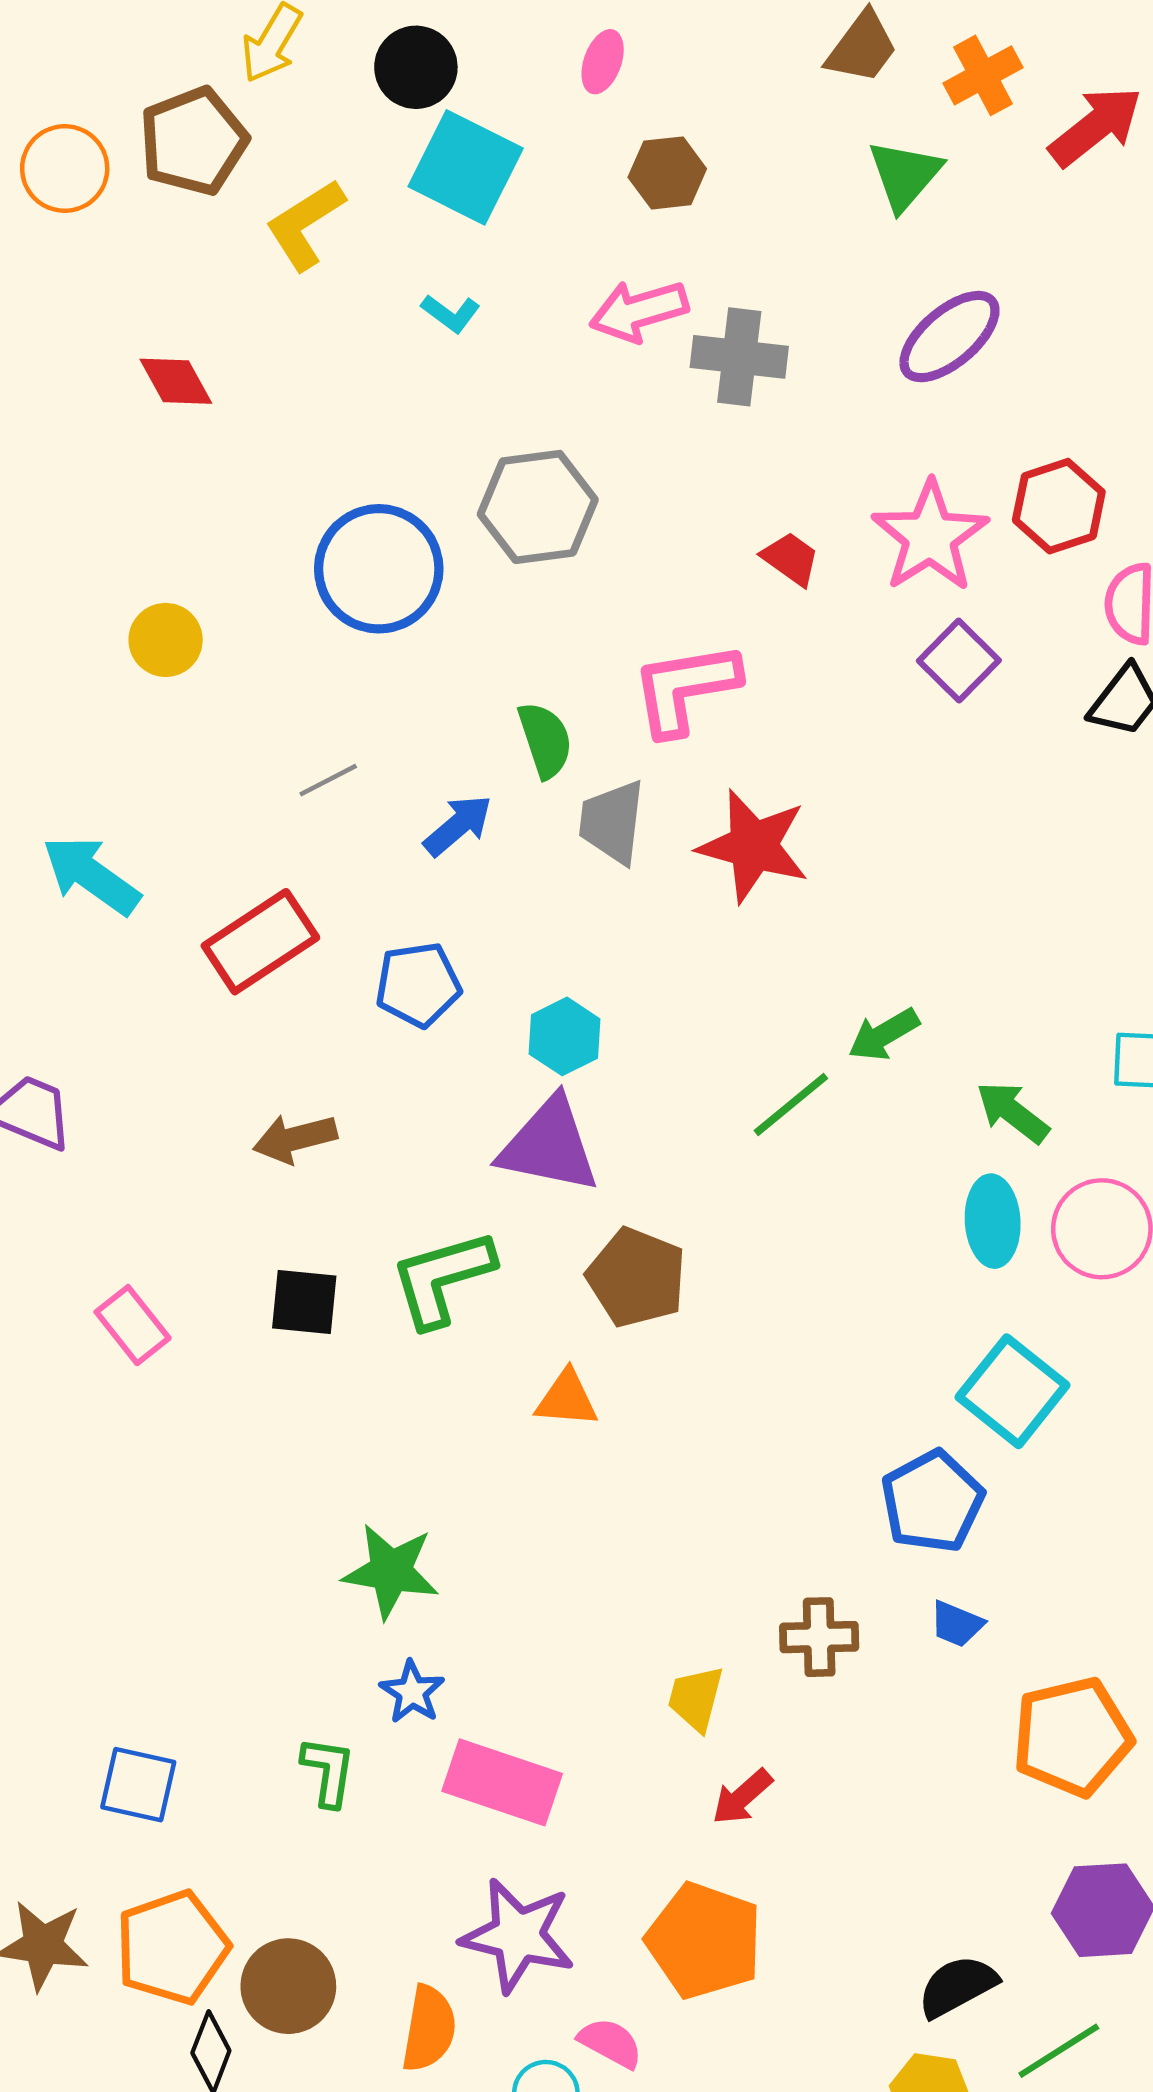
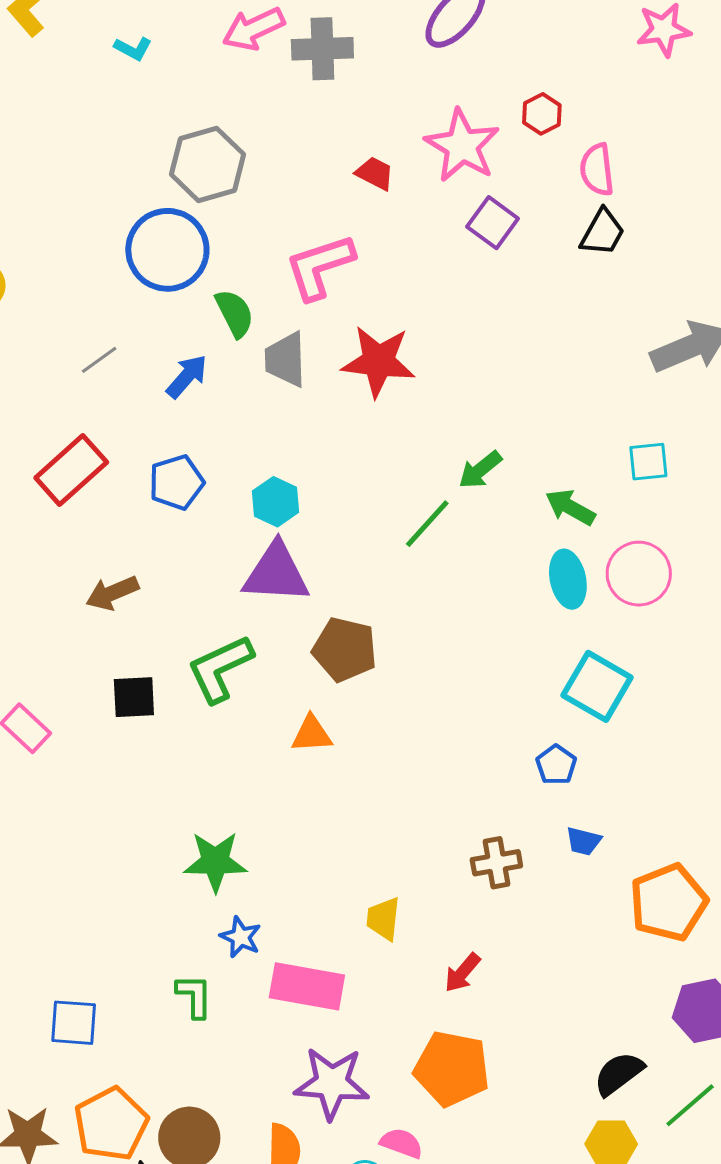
red hexagon: (1059, 506) -> (542, 114), size x0.7
blue circle: (379, 569) -> (167, 250), moved
blue pentagon: (932, 1502) -> (556, 765), size x0.6
yellow trapezoid: (696, 1698) -> (383, 919), moved

